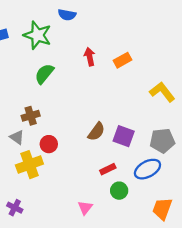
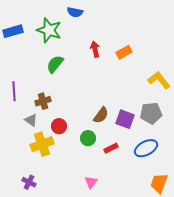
gray pentagon: (162, 141) -> (151, 113), moved
green circle: (119, 191) -> (88, 138), moved

